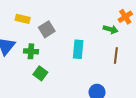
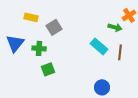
cyan rectangle: (78, 49) -> (99, 46), moved, turned -54
green square: (40, 73) -> (48, 69), turned 32

